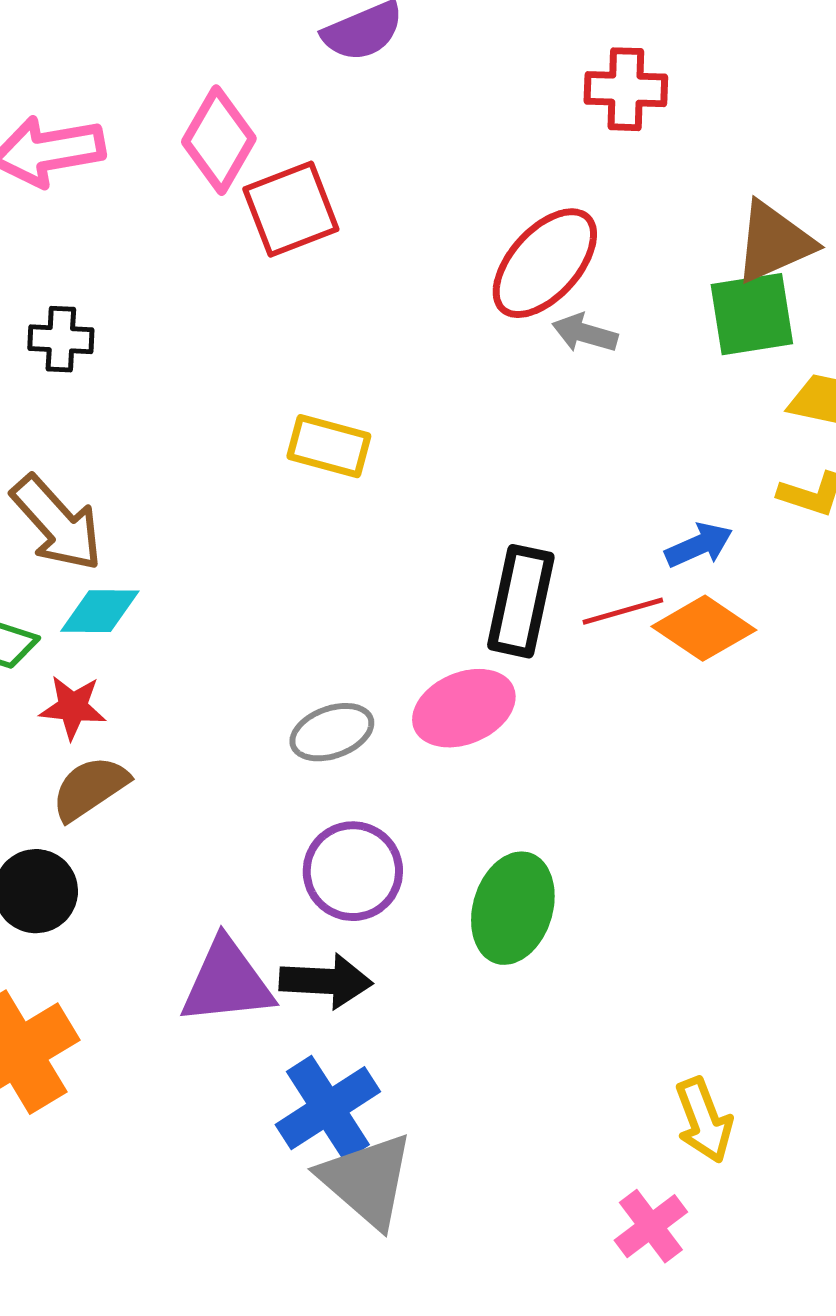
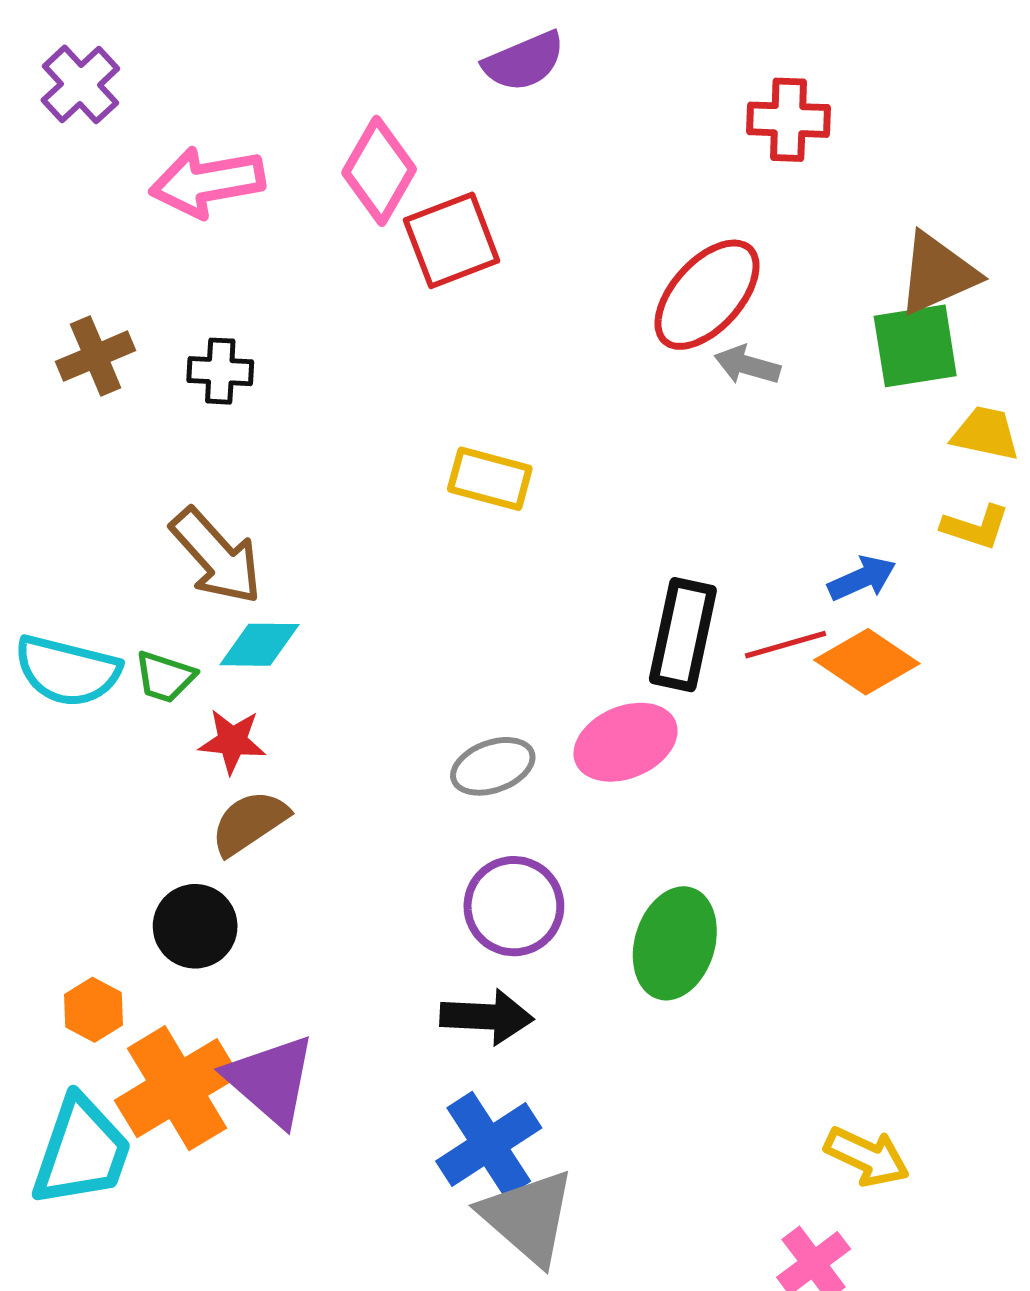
purple triangle: (227, 982) -> (271, 1080), moved, turned 47
yellow arrow: (704, 1120) -> (867, 1157), turned -44

